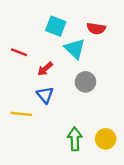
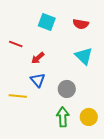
cyan triangle: (75, 49) -> (84, 56), moved
gray circle: (85, 82) -> (67, 89), moved

